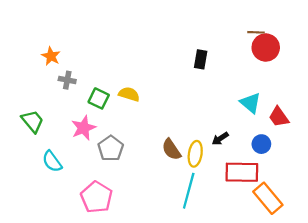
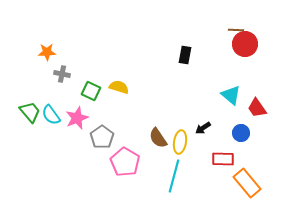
orange star: (51, 56) -> (47, 52), turned -30
cyan semicircle: (52, 161) -> (51, 115), moved
red rectangle: (242, 172) -> (223, 159), size x0.7
pink pentagon: (97, 197) -> (125, 162), moved

